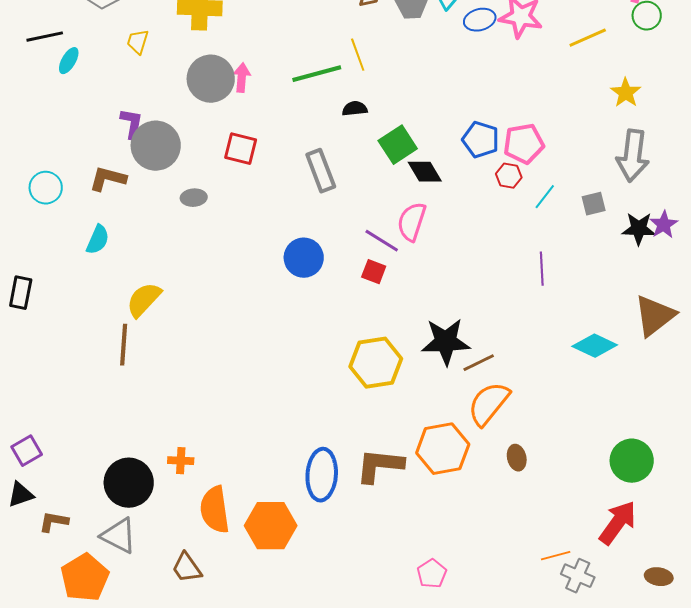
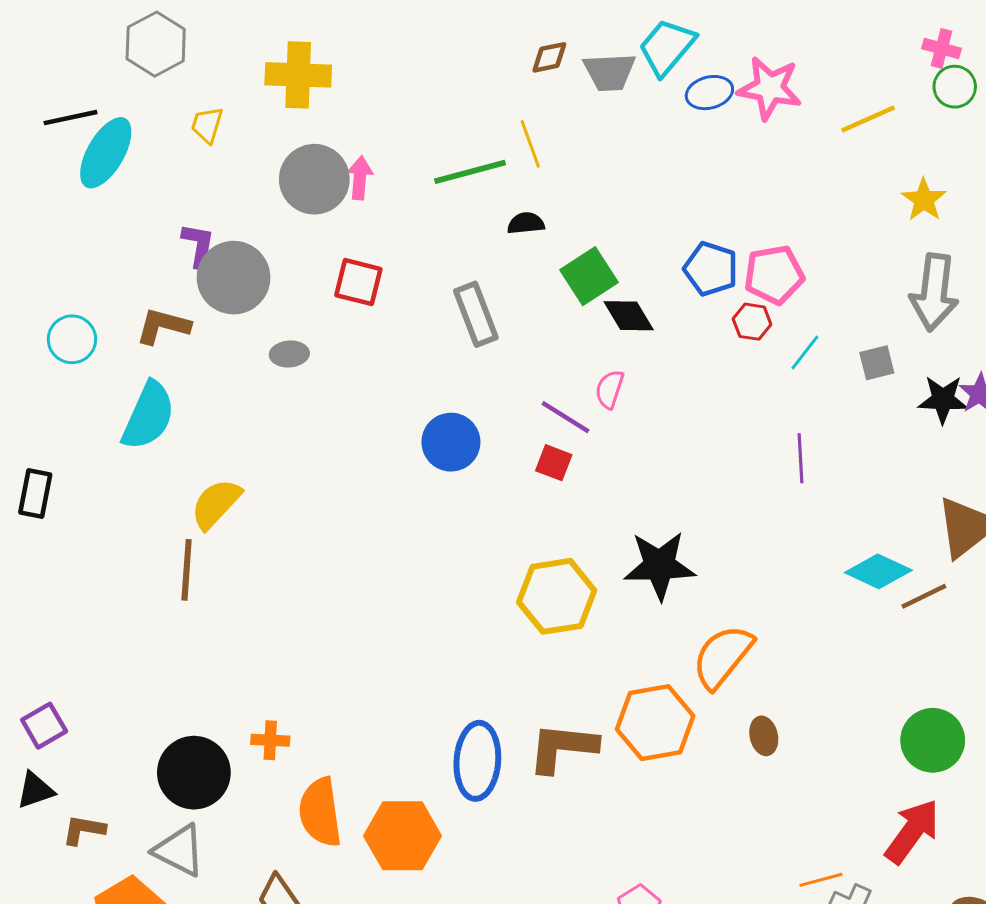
cyan ellipse: (69, 61) -> (106, 153), size x1.8
pink semicircle: (412, 222) -> (610, 389), size x0.7
cyan semicircle: (98, 240) -> (148, 416), size x1.6
brown line: (479, 363) -> (924, 596), moved

